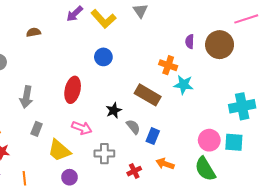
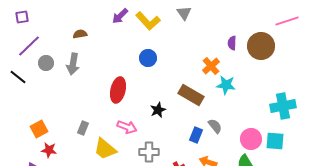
orange cross: (168, 65) -> (211, 66), turned 30
gray arrow: (26, 97) -> (73, 64), moved
gray semicircle: (133, 127) -> (215, 126), moved

